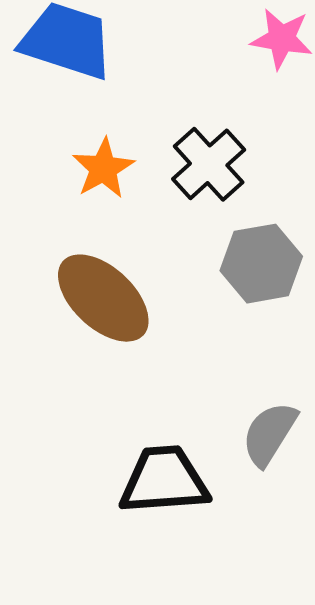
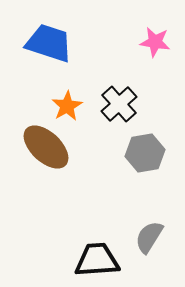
brown ellipse: (103, 298) -> (46, 147), moved

